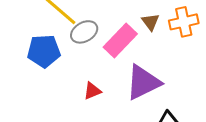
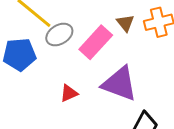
purple triangle: (143, 82) -> (120, 84), turned 48

